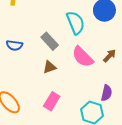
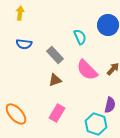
cyan semicircle: (75, 23) -> (80, 37), size x0.7
blue semicircle: (14, 45) -> (24, 44), moved

